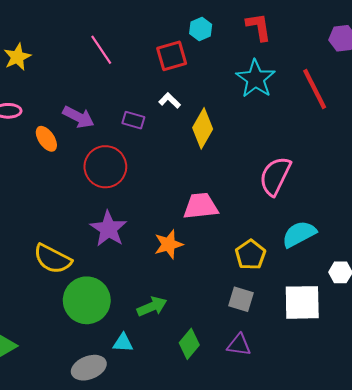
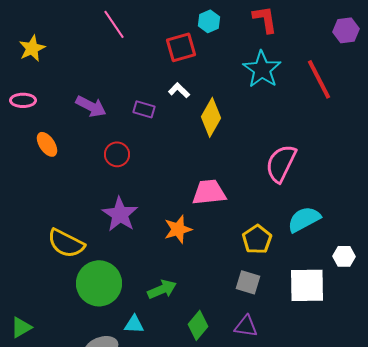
pink line: (101, 50) -> (114, 24), moved
orange ellipse: (46, 139) -> (47, 144), moved
red circle: (105, 167) -> (117, 154), size x0.6

